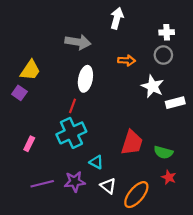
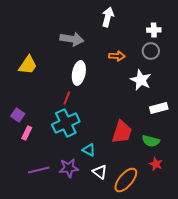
purple square: (19, 93) -> (18, 115), moved
white rectangle: (175, 103) -> (159, 108), moved

